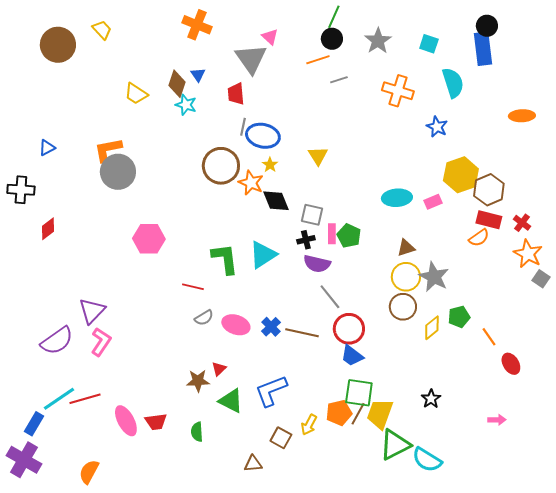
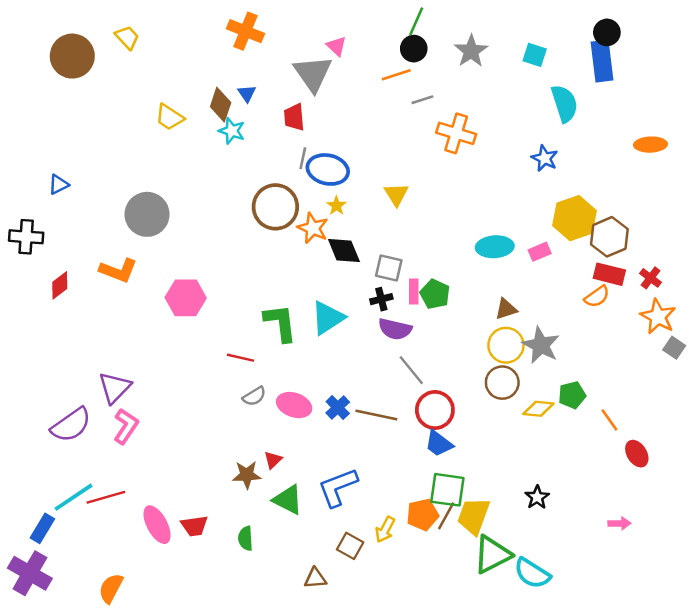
orange cross: (398, 91) -> (456, 133), moved
orange L-shape: (108, 150) -> (118, 270), moved, turned -148
yellow diamond: (432, 328) -> (538, 409), turned 45

